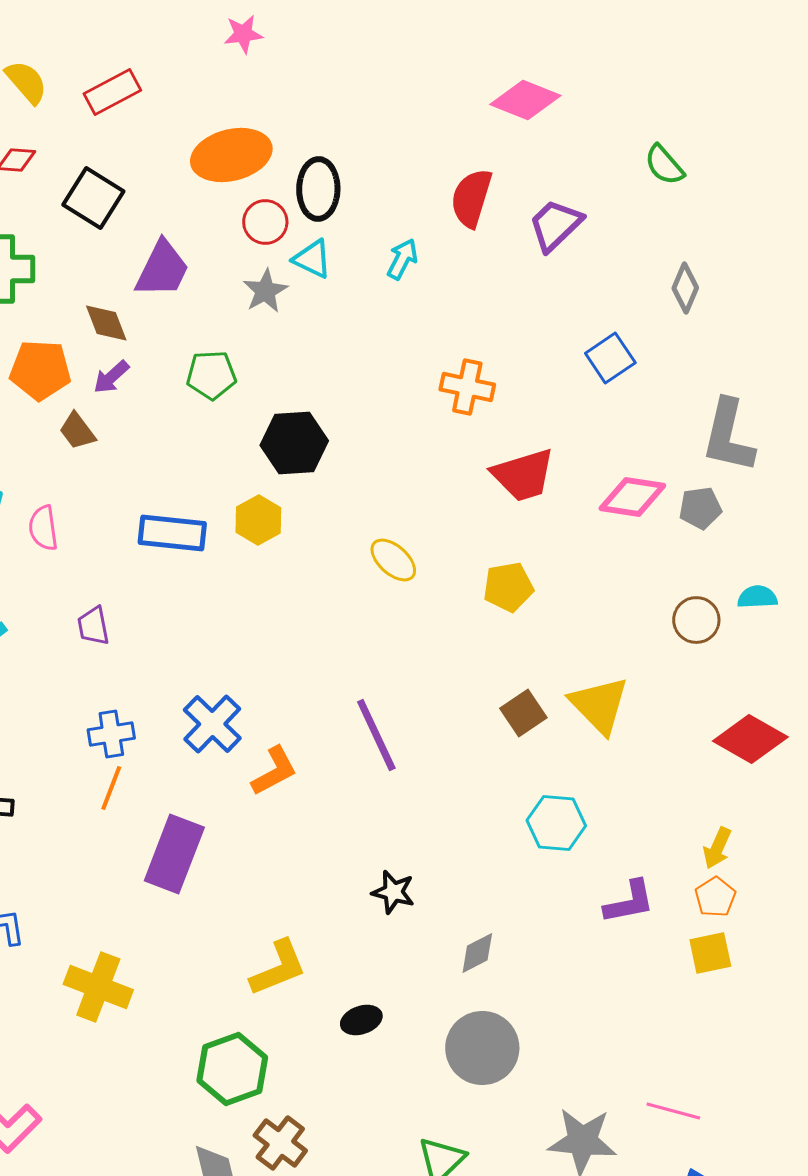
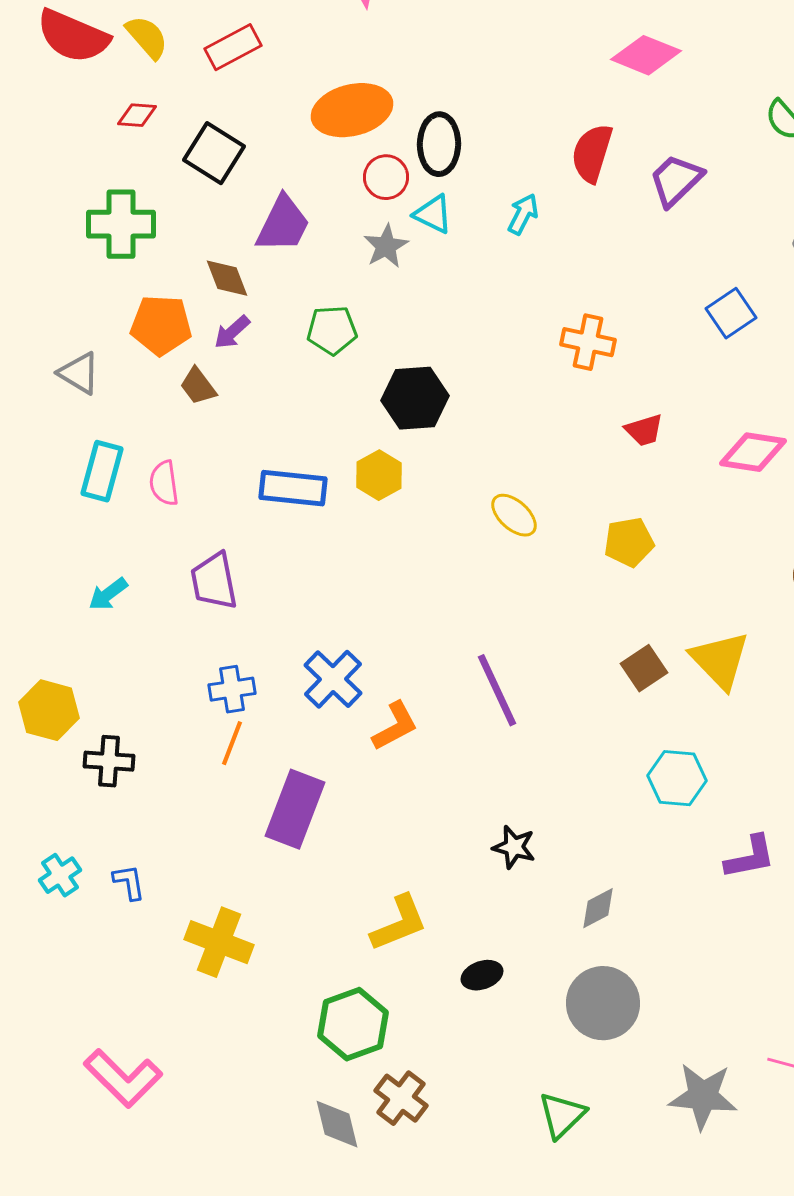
red trapezoid: (523, 475) -> (644, 430), size x0.6
purple trapezoid: (93, 626) -> (214, 581), size x1.5

